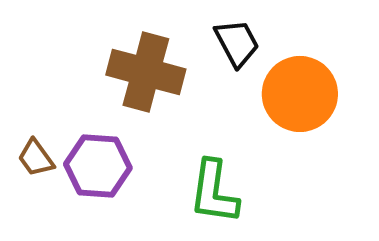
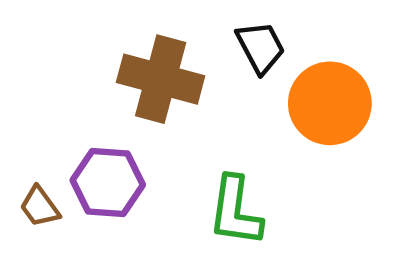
brown trapezoid: (36, 158) -> (40, 207), moved

